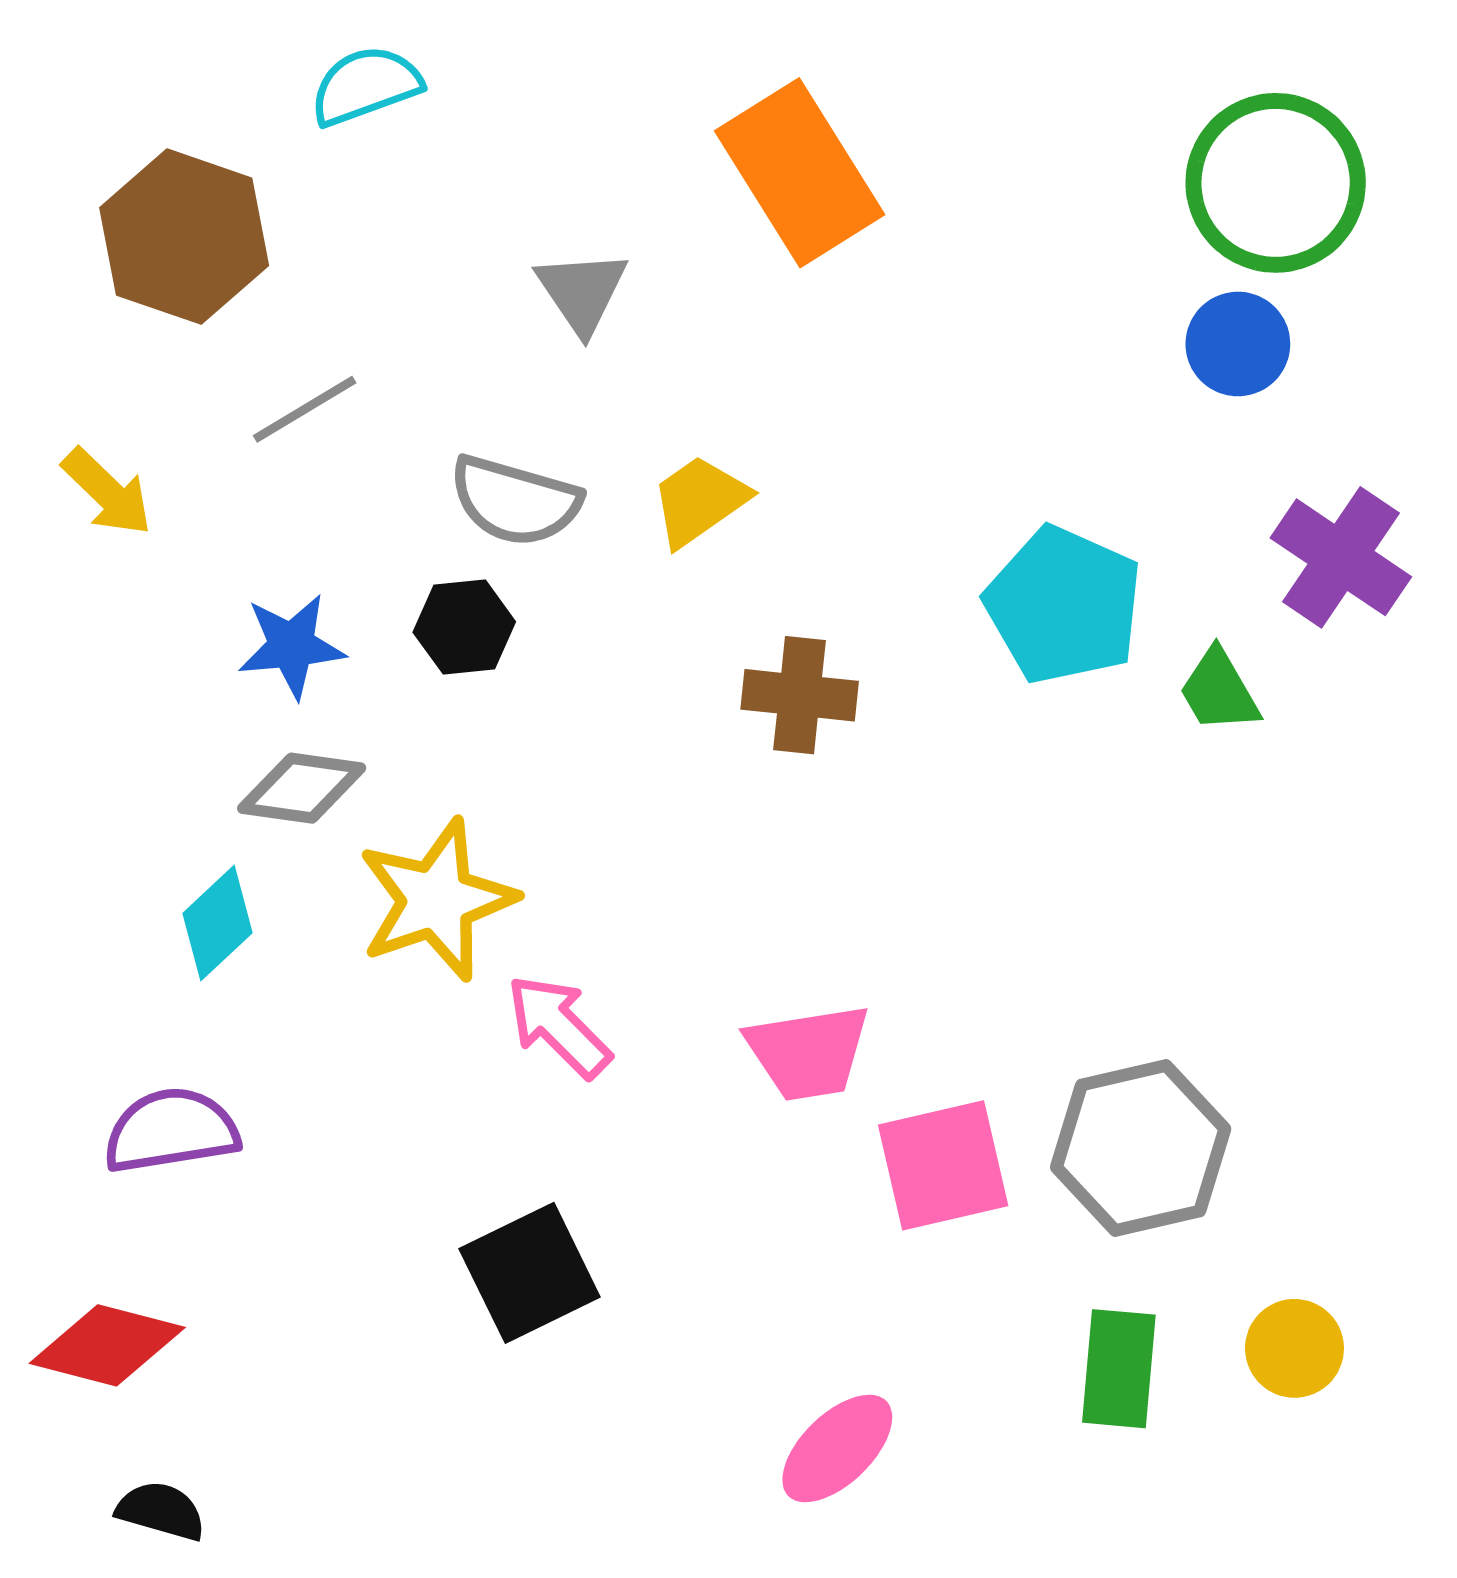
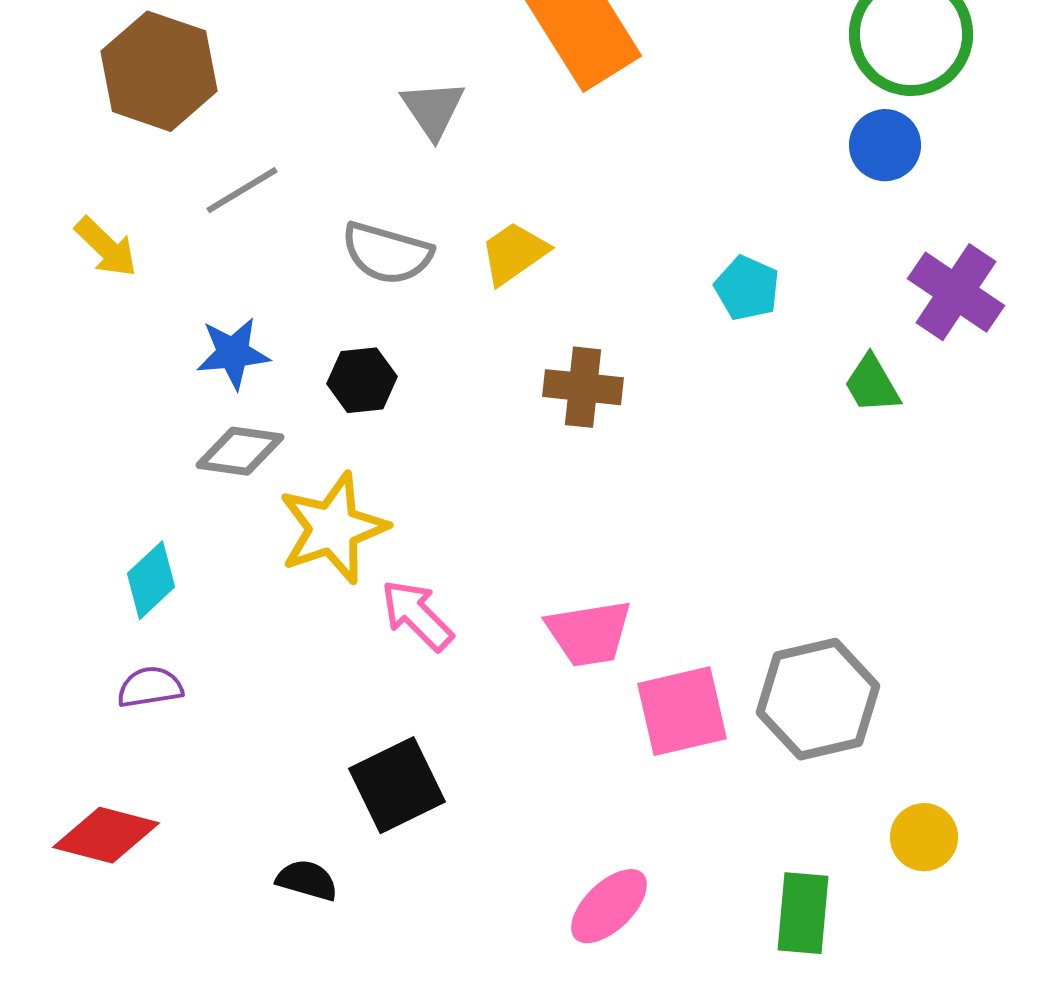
cyan pentagon: (1064, 605) -> (747, 288), moved, size x0.6
black hexagon: (464, 627) -> (362, 380), moved
cyan diamond: (218, 923) -> (151, 580), moved
purple semicircle: (171, 1131) -> (150, 687), size x0.7
green rectangle: (1119, 1369) -> (803, 913), moved
black semicircle: (161, 1511) -> (307, 880), moved

